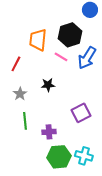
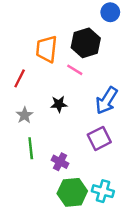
blue arrow: (87, 58) -> (107, 100), moved
purple cross: (49, 132) -> (60, 162), turned 32

